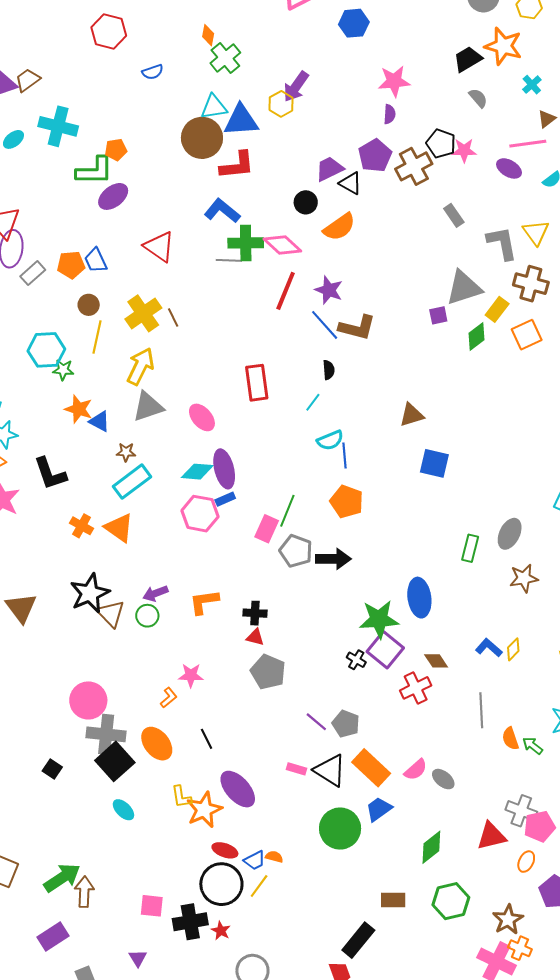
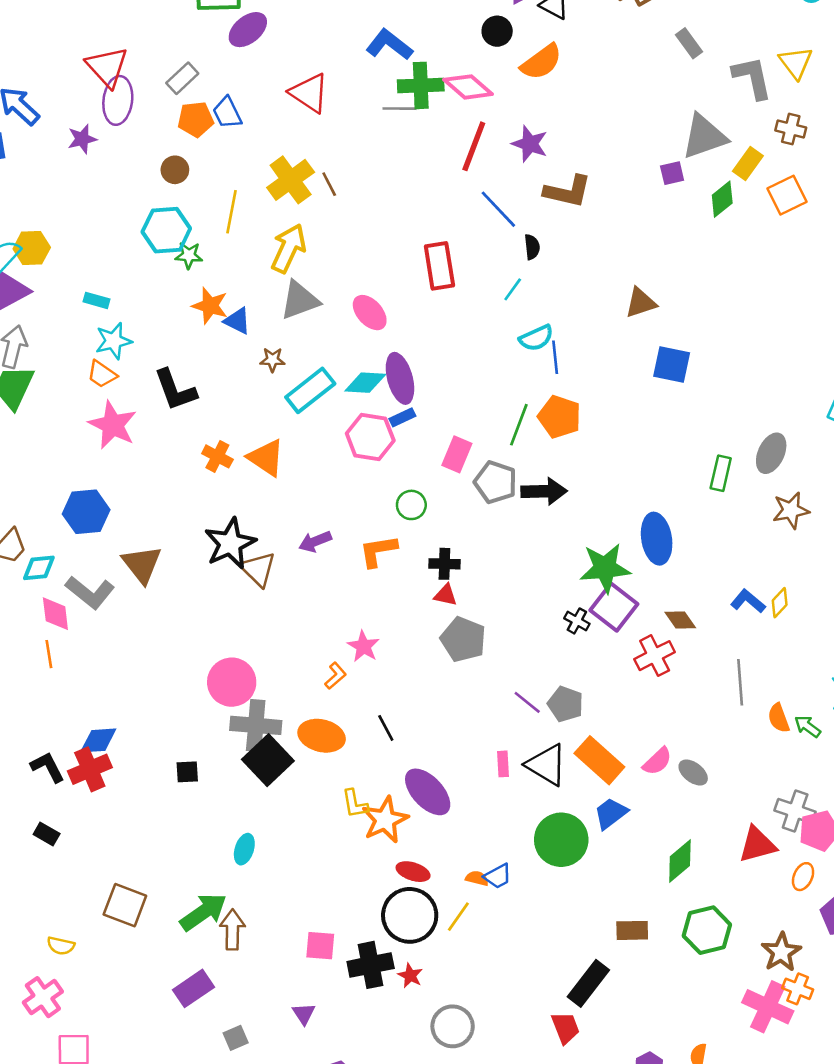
gray rectangle: (33, 273) -> (182, 78), moved
brown cross: (531, 284) -> (791, 129), size x0.7
brown circle: (89, 305) -> (175, 170), moved
blue line: (325, 325) -> (498, 209), moved
cyan rectangle: (132, 482) -> (310, 390), moved
green line: (287, 511) -> (519, 425), moved
green circle: (147, 616) -> (411, 505), moved
pink star: (191, 675) -> (363, 646), turned 30
orange ellipse: (157, 744) -> (322, 736), turned -36
black square: (52, 769) -> (187, 772), turned -36
pink rectangle: (297, 769) -> (503, 764), turned 72
cyan ellipse: (123, 810) -> (244, 849), moved, turned 65
blue trapezoid: (255, 860) -> (498, 876), moved

